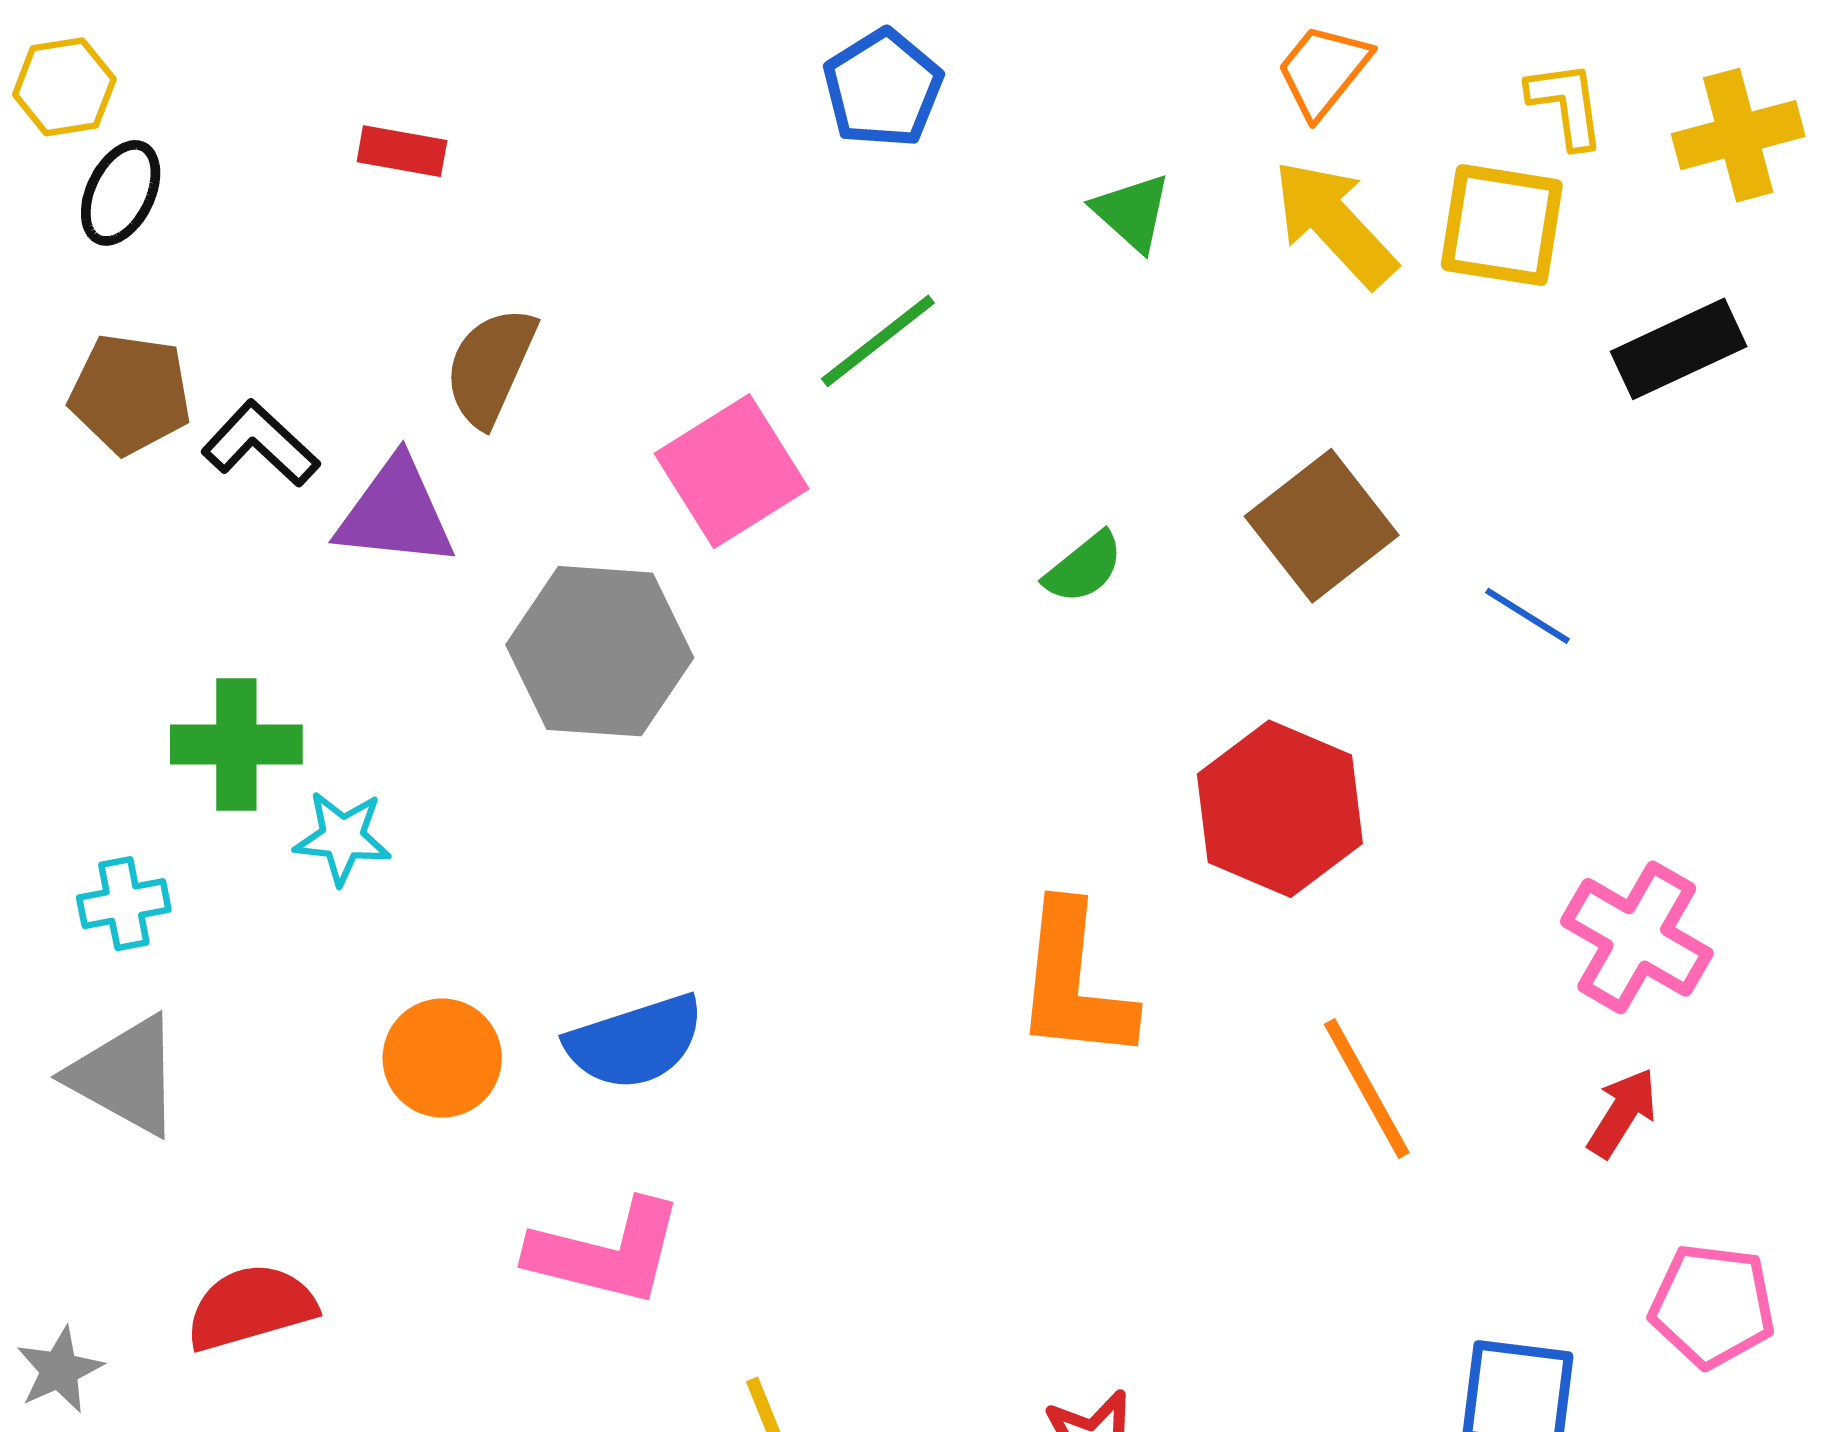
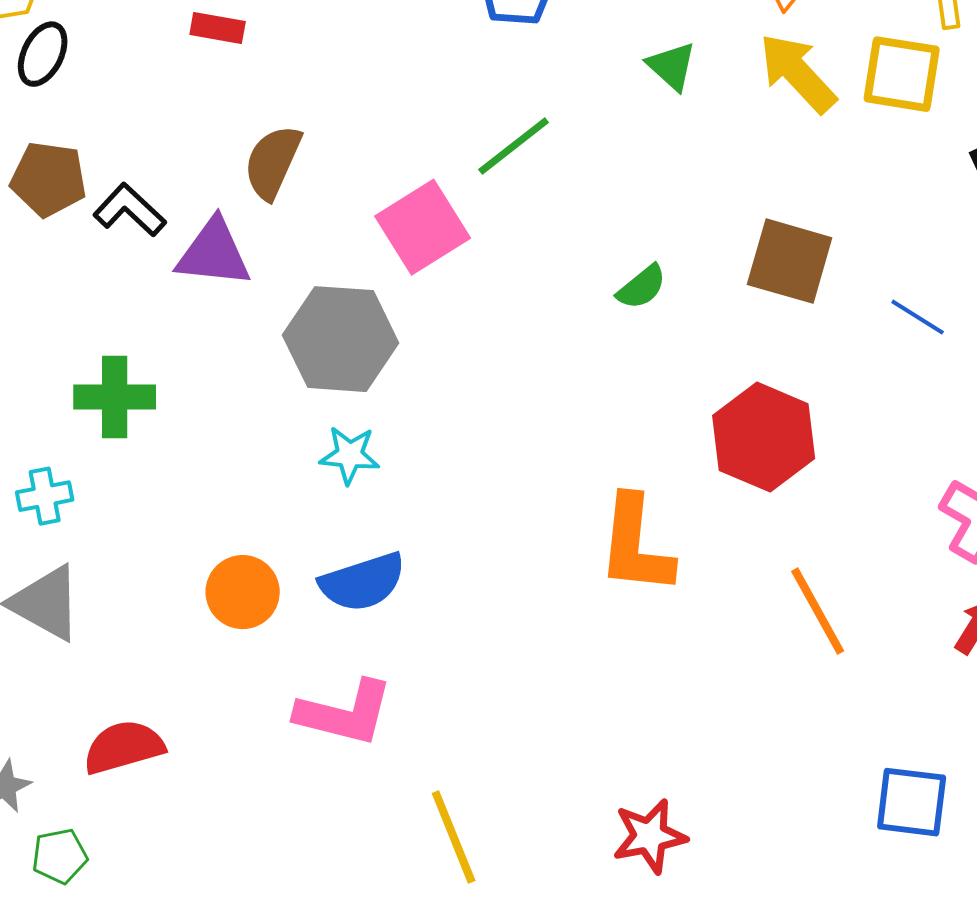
brown square: (1322, 526) -> (790, 261), turned -36
cyan star: (342, 838) -> (350, 455), moved

